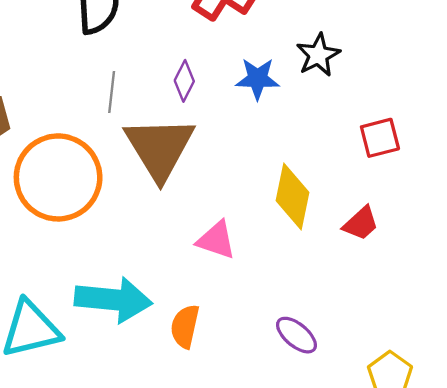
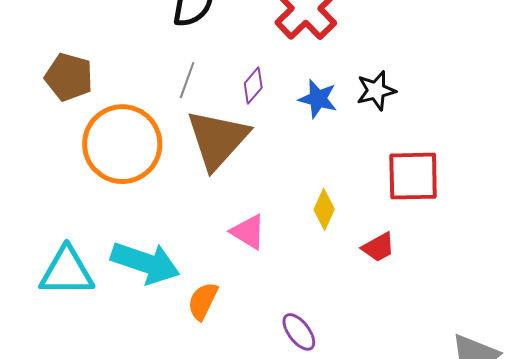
red square: (380, 138) -> (413, 176), size x1.5
yellow diamond: (292, 196) -> (324, 209), size x0.7

